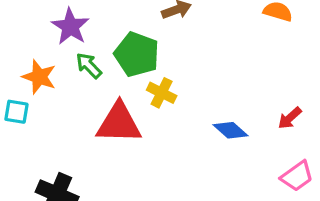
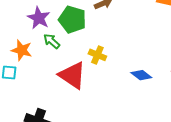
green pentagon: (137, 54) -> (72, 20), moved
red triangle: (119, 123) -> (72, 75), turned 36

